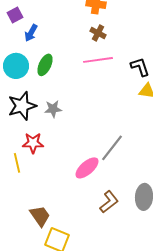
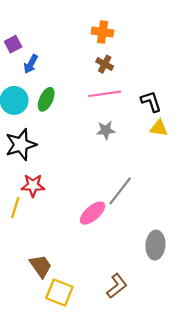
gray star: (53, 109) -> (106, 130), moved
yellow line: (17, 163) -> (15, 208), turned 30
brown L-shape: (109, 202) -> (117, 286), moved

